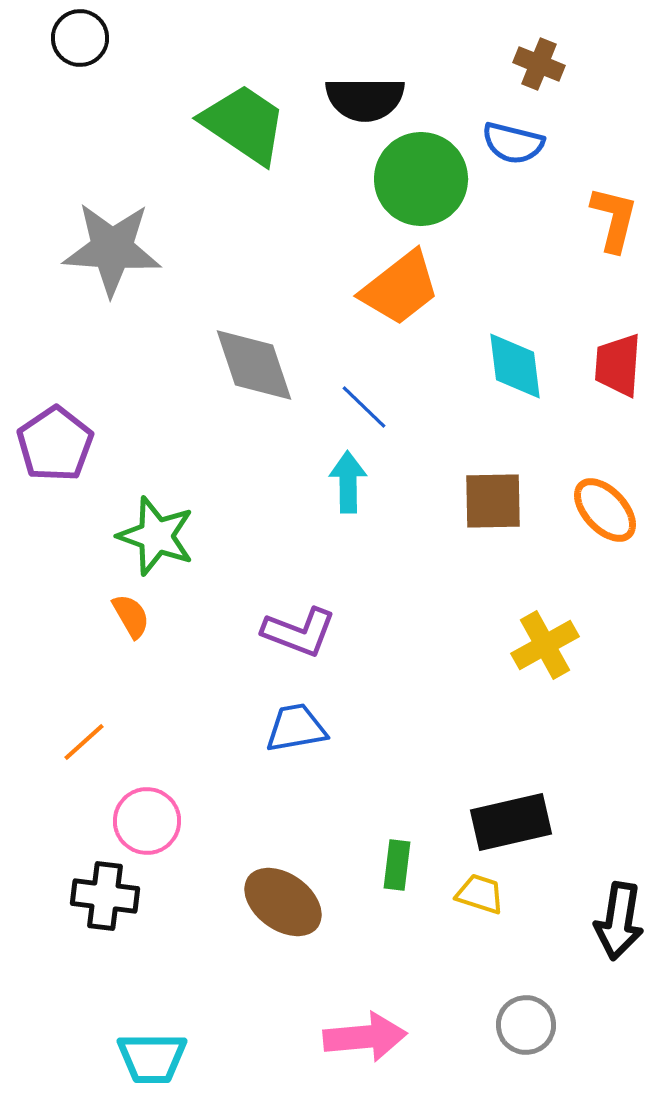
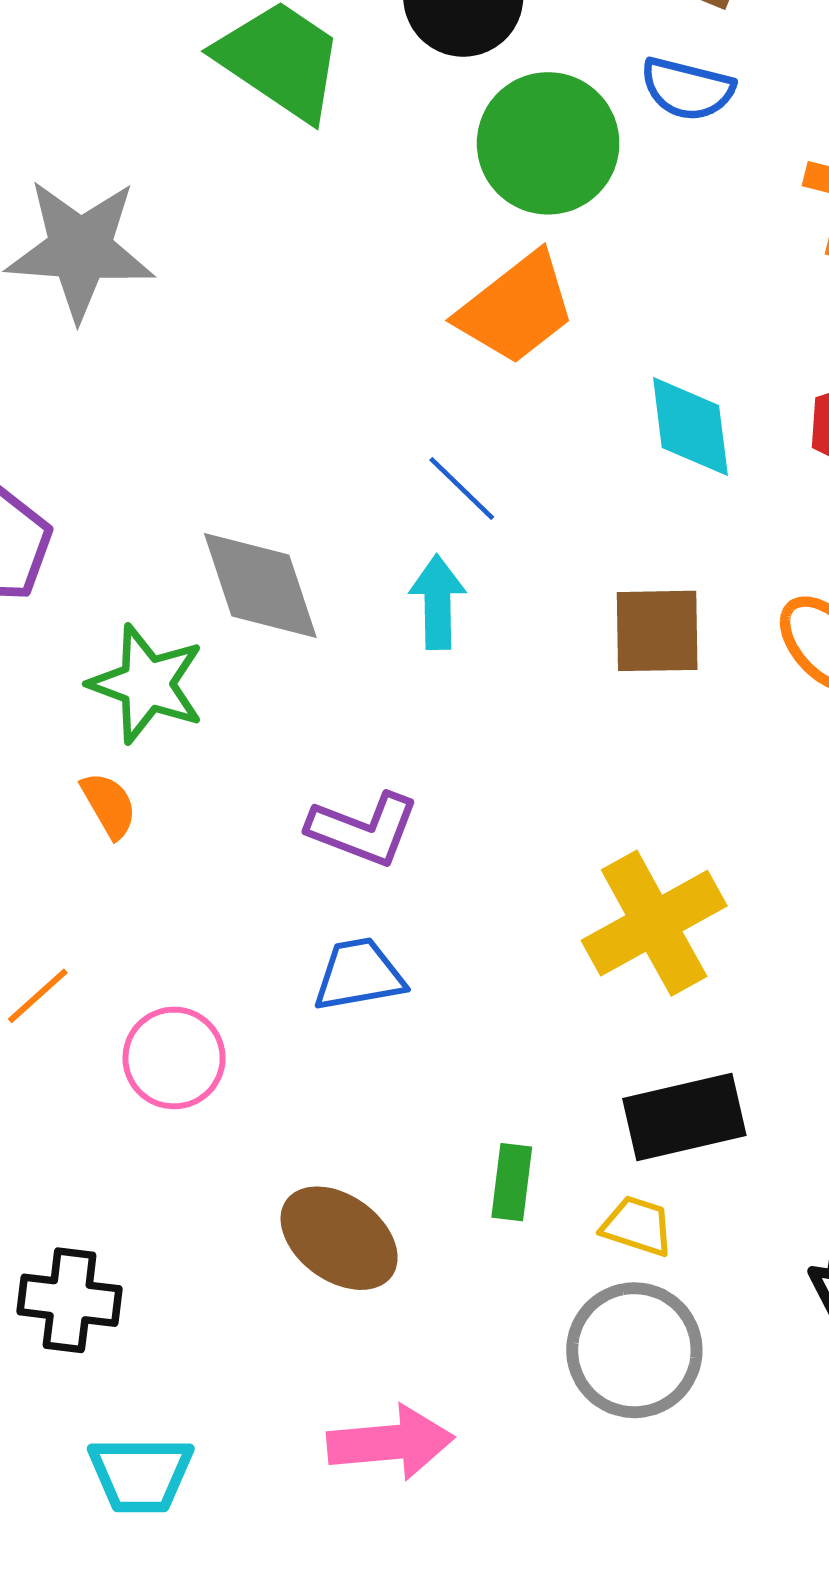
gray diamond: (254, 365) -> (260, 586), moved
yellow cross: (545, 645) -> (654, 923), moved, size x1.4
pink circle: (147, 821) -> (174, 1058), moved
black cross: (105, 896) -> (70, 1300), moved
gray circle: (526, 1025) -> (634, 1350), moved, size x1.5
pink arrow: (365, 1037) -> (391, 1443), moved

